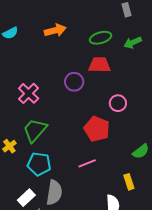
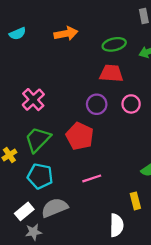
purple circle: (74, 82) -> (97, 104), moved
pink circle: (118, 103) -> (131, 104), moved
red pentagon: (97, 129) -> (80, 136), moved
gray semicircle: (54, 193) -> (54, 208), turned -125

